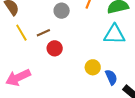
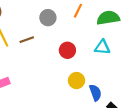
cyan triangle: (114, 34) -> (102, 47), size x0.7
red circle: (55, 48) -> (67, 50), moved

